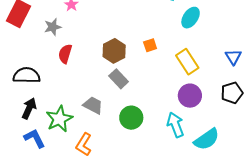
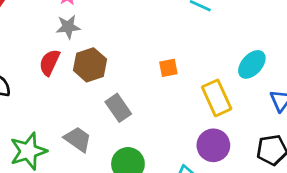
cyan ellipse: (191, 18) -> (252, 64), moved
gray star: (53, 27) -> (68, 27), moved
brown hexagon: (114, 51) -> (90, 65), moved

